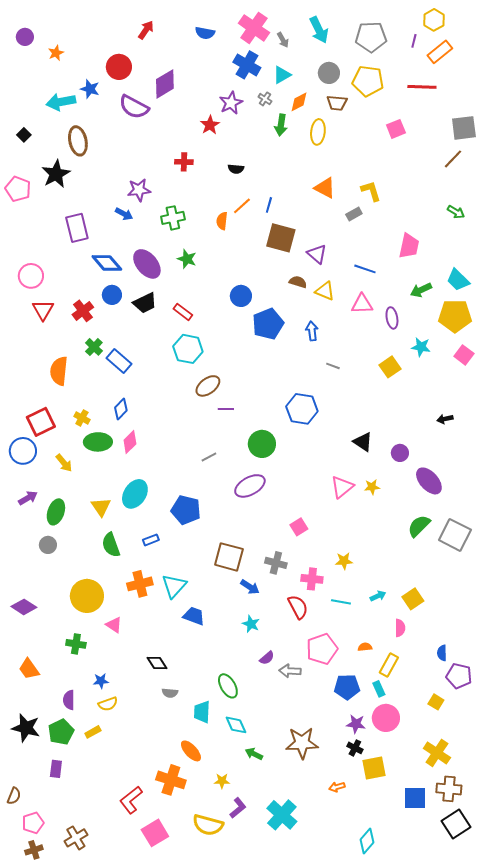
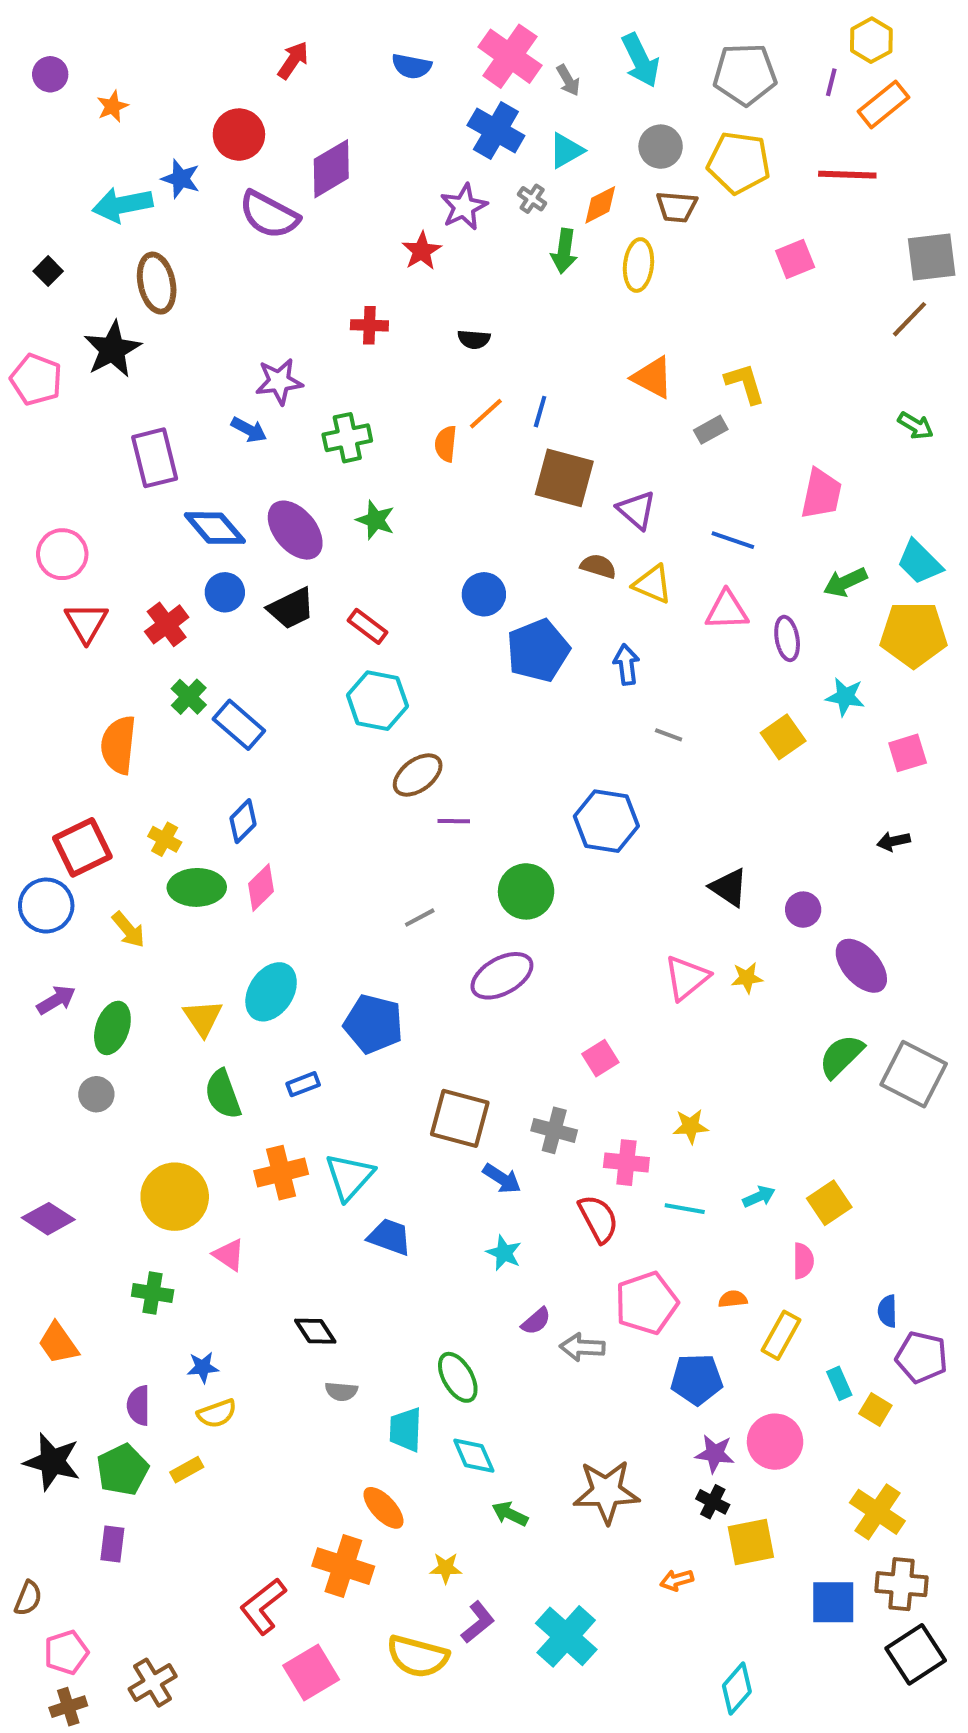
pink square: (464, 355) -> (908, 753), moved, turned 36
cyan rectangle: (379, 689) -> (839, 1383), moved

